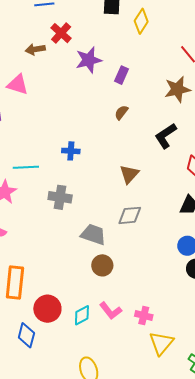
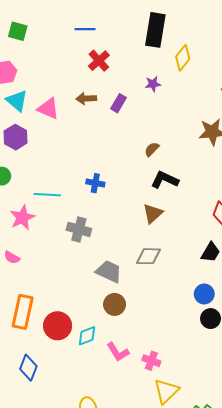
brown arrow: (35, 49) -> (86, 99), moved
purple star: (89, 60) -> (153, 84), moved, size x0.6
purple rectangle: (121, 75) -> (119, 103), moved
black L-shape: (166, 136) -> (165, 180), moved, turned 52
red circle: (47, 309) -> (58, 326), moved
cyan diamond: (82, 315) -> (87, 336), moved

